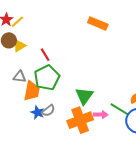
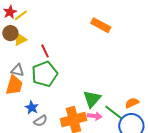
orange trapezoid: (32, 91) -> (14, 85), moved
green triangle: (84, 96) -> (92, 99), moved
gray semicircle: (48, 111) -> (40, 121), moved

